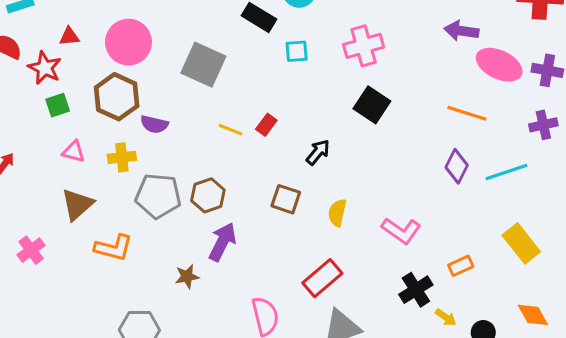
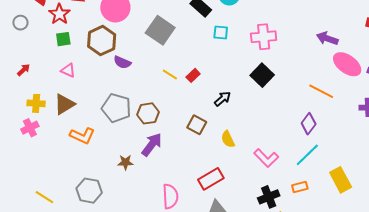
yellow cross: (122, 157) -> (36, 103), moved
cyan line: (506, 172) -> (307, 155), moved, turned -36
yellow semicircle: (337, 213) -> (228, 139), turned -48

